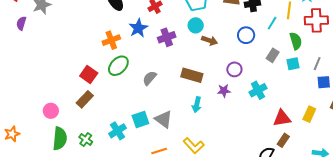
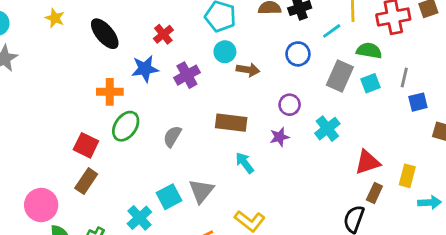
cyan line: (272, 23) -> (332, 31), turned 32
blue star: (138, 28) -> (145, 69), turned 30
orange cross: (111, 40) -> (110, 92), turned 30
green semicircle: (296, 41) -> (369, 51), turned -54
gray rectangle: (273, 55) -> (340, 76), size x1.5
cyan arrow: (197, 105) -> (245, 163), turned 140
pink circle: (51, 111) -> (41, 205), size x1.5
yellow rectangle: (309, 114) -> (407, 176), moved
gray triangle: (164, 119) -> (201, 191), turned 42

